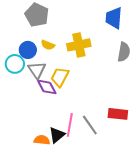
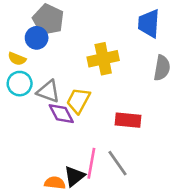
yellow semicircle: (48, 45) -> (17, 59), moved
blue circle: (28, 50) -> (37, 38), moved
gray triangle: (37, 70) -> (48, 91), turned -36
red rectangle: (118, 114) -> (128, 120), moved

